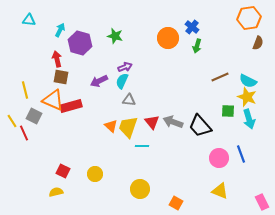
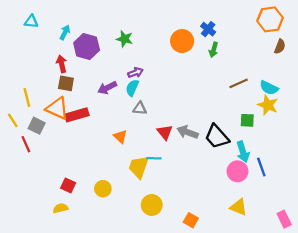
cyan arrow: (249, 119) -> (243, 152), moved
yellow line: (12, 121) -> (13, 120), moved
yellow trapezoid: (128, 127) -> (139, 167), moved

